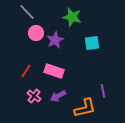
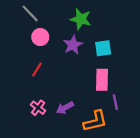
purple star: (55, 40) -> (73, 45), moved
red line: (26, 71) -> (37, 70), moved
pink rectangle: (54, 71) -> (102, 80), moved, turned 72

